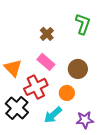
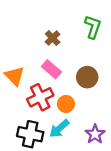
orange circle: (67, 93) -> (66, 104), moved
black cross: (17, 108) -> (30, 134), moved, turned -30
purple star: (85, 120) -> (95, 134), turned -30

